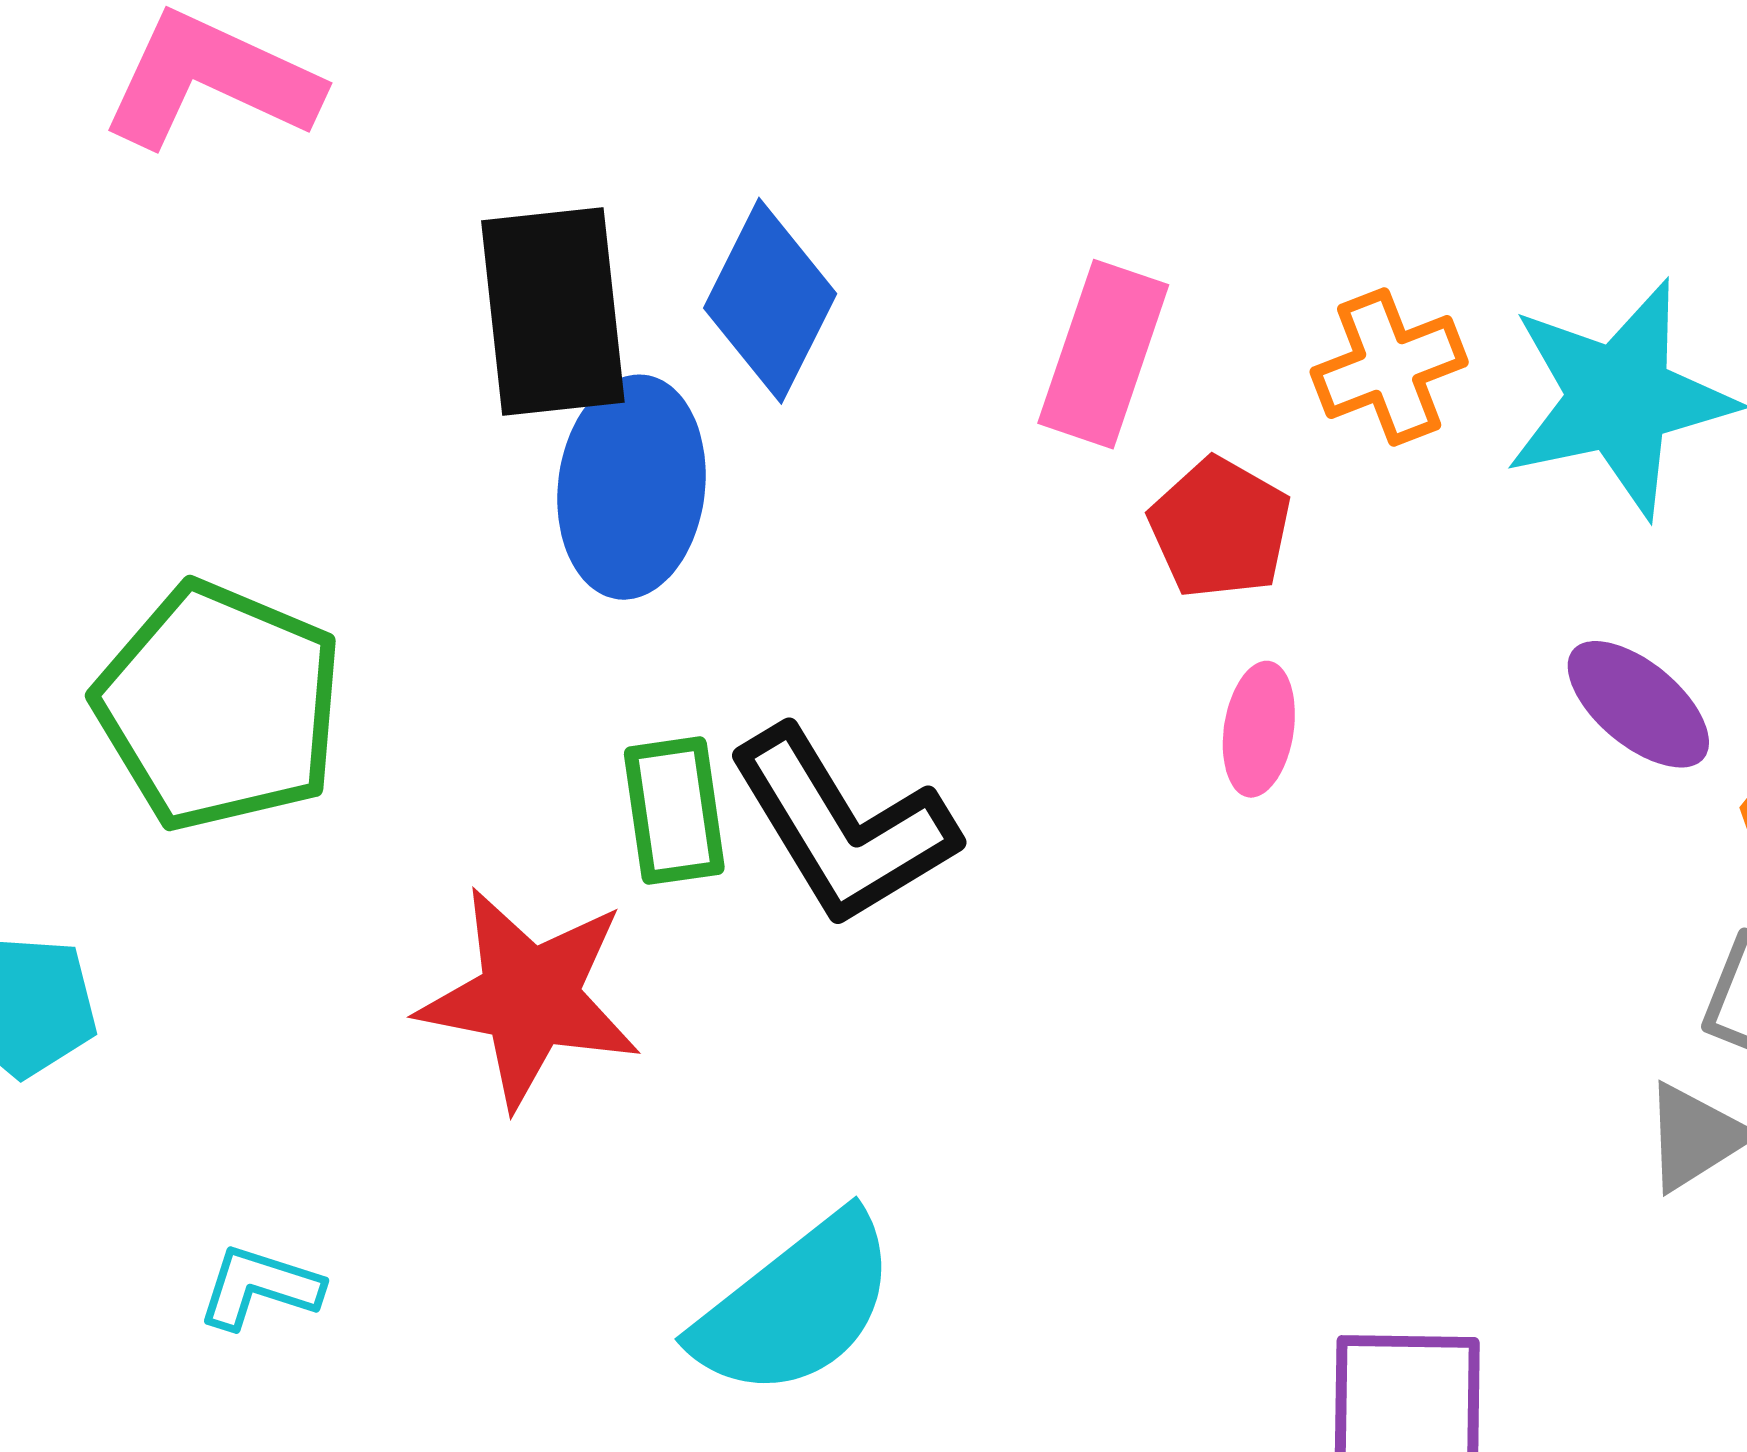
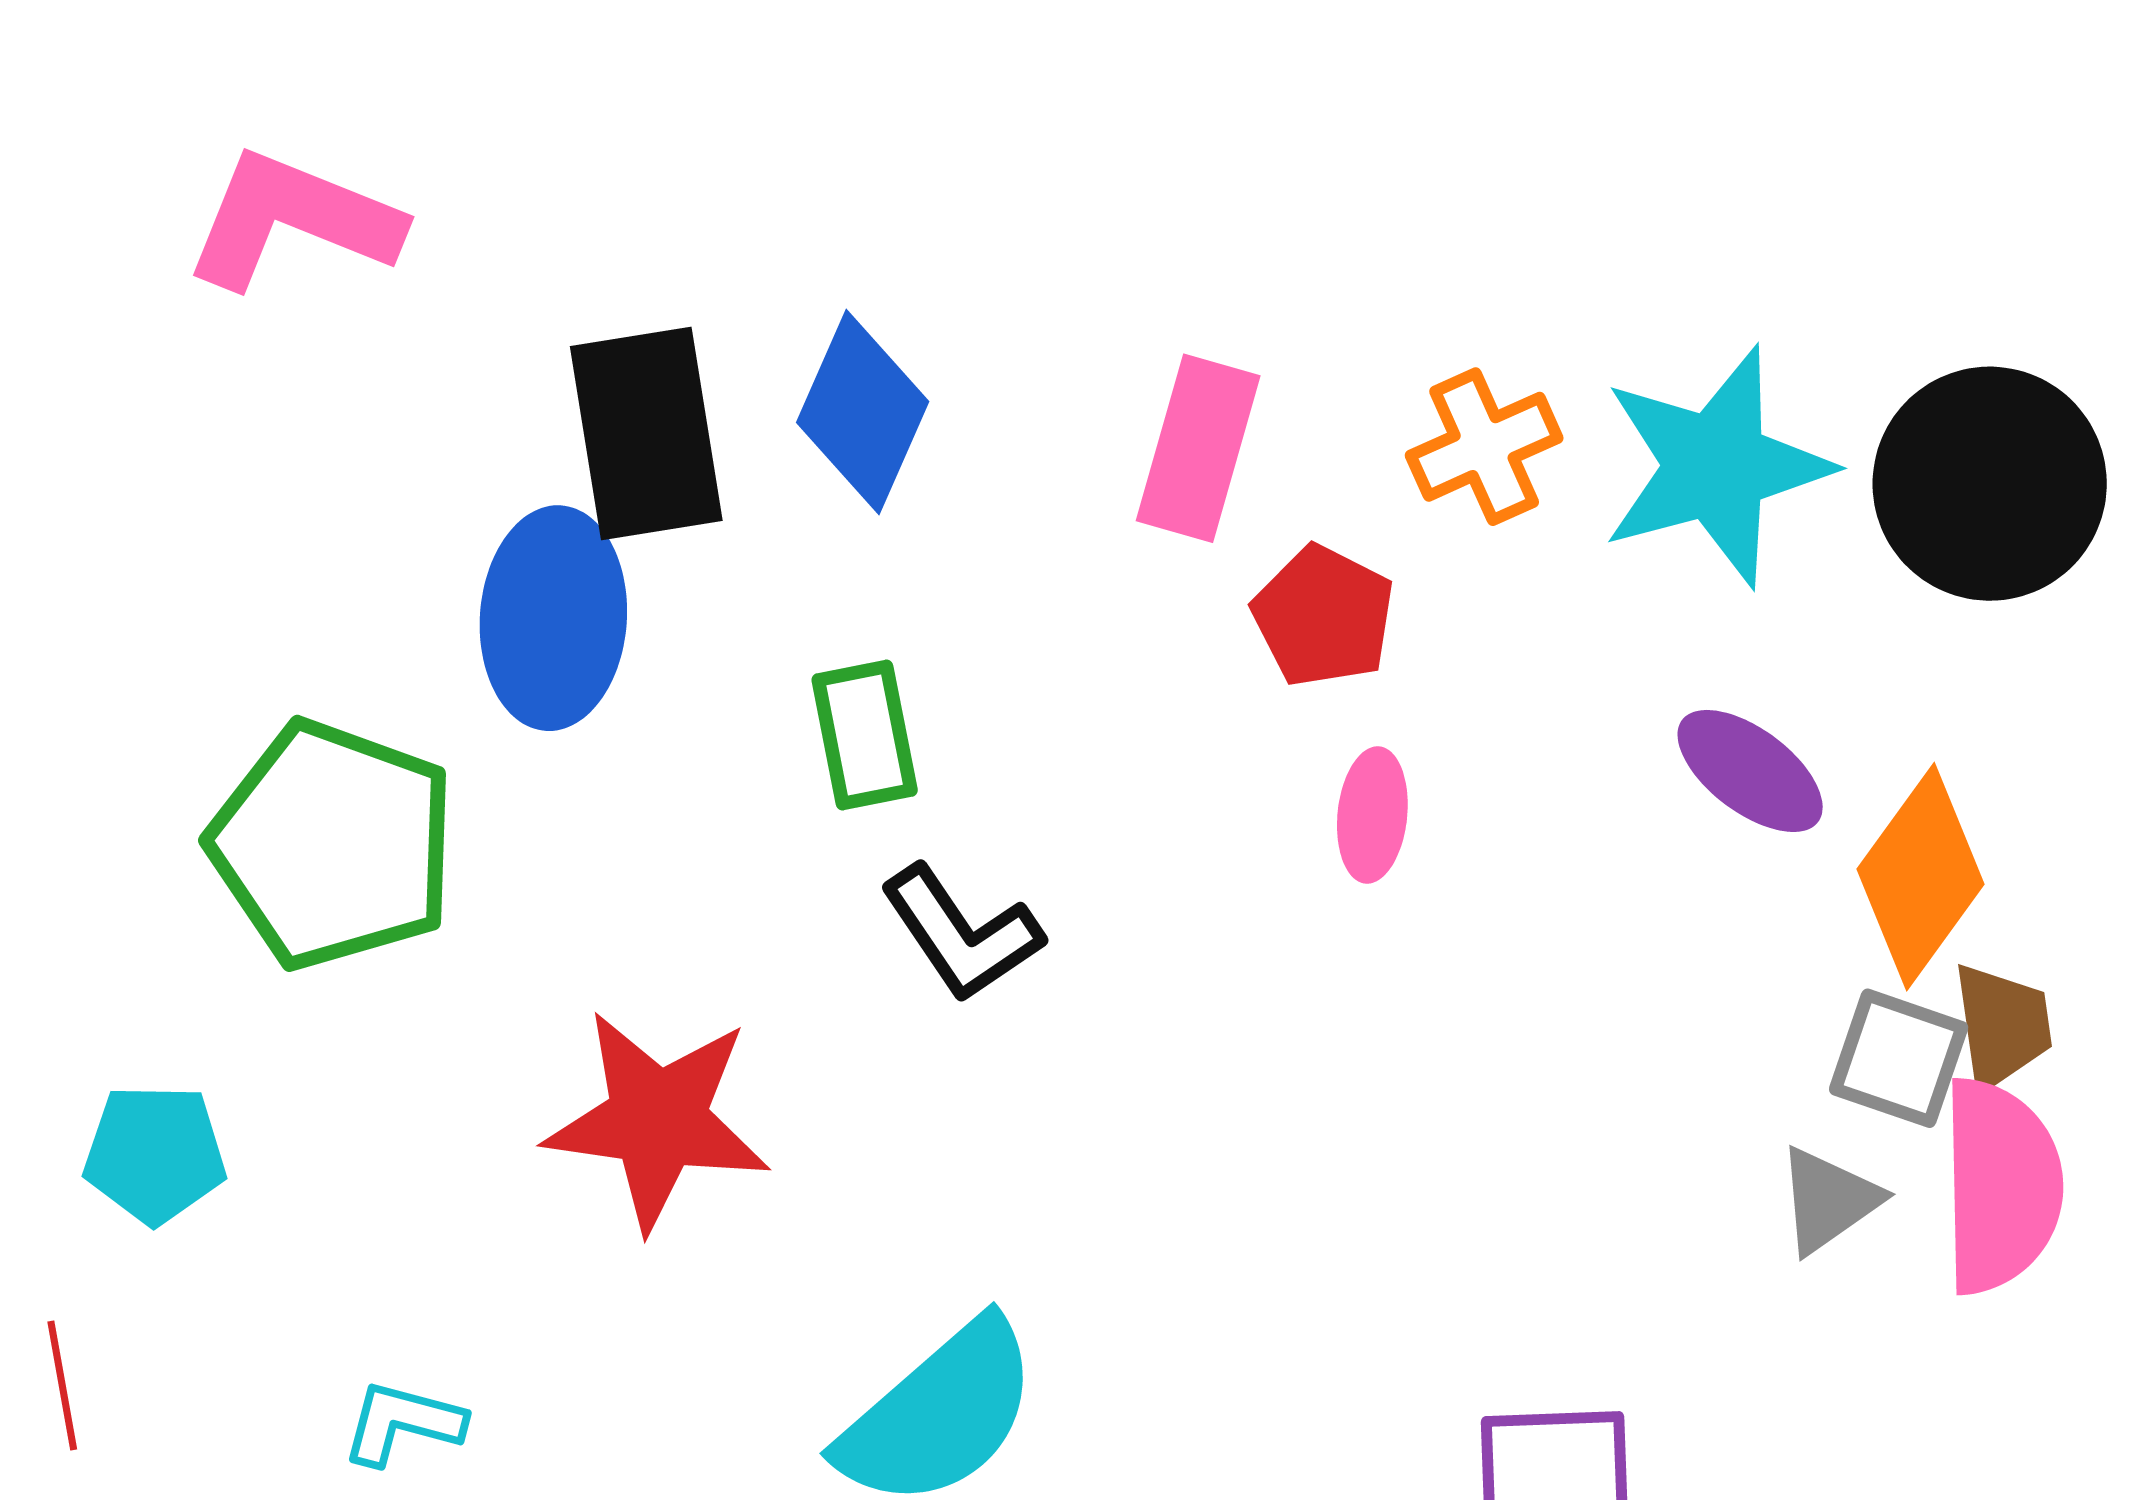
blue ellipse: (631, 487) -> (553, 618), moved
green rectangle: (674, 811) -> (865, 735), moved
black L-shape: (842, 827) -> (961, 934), size x0.7

